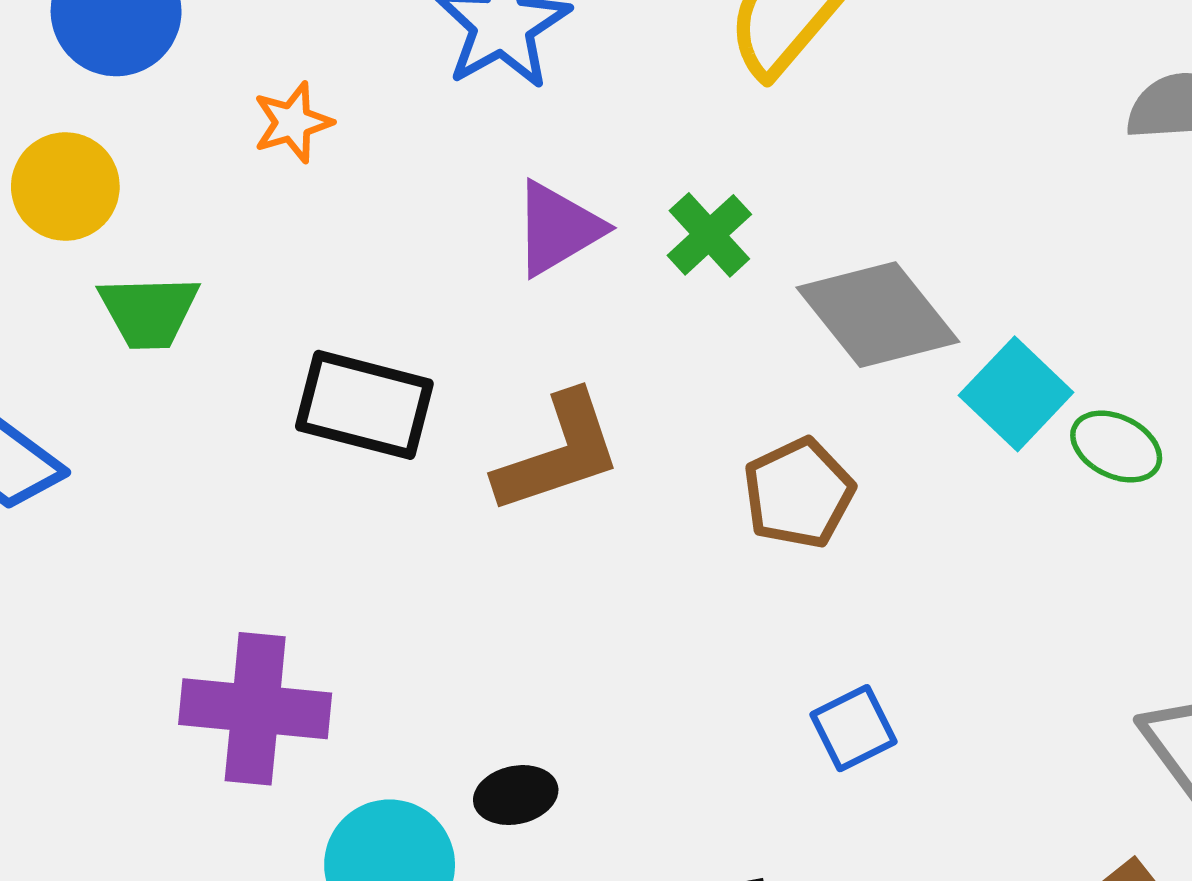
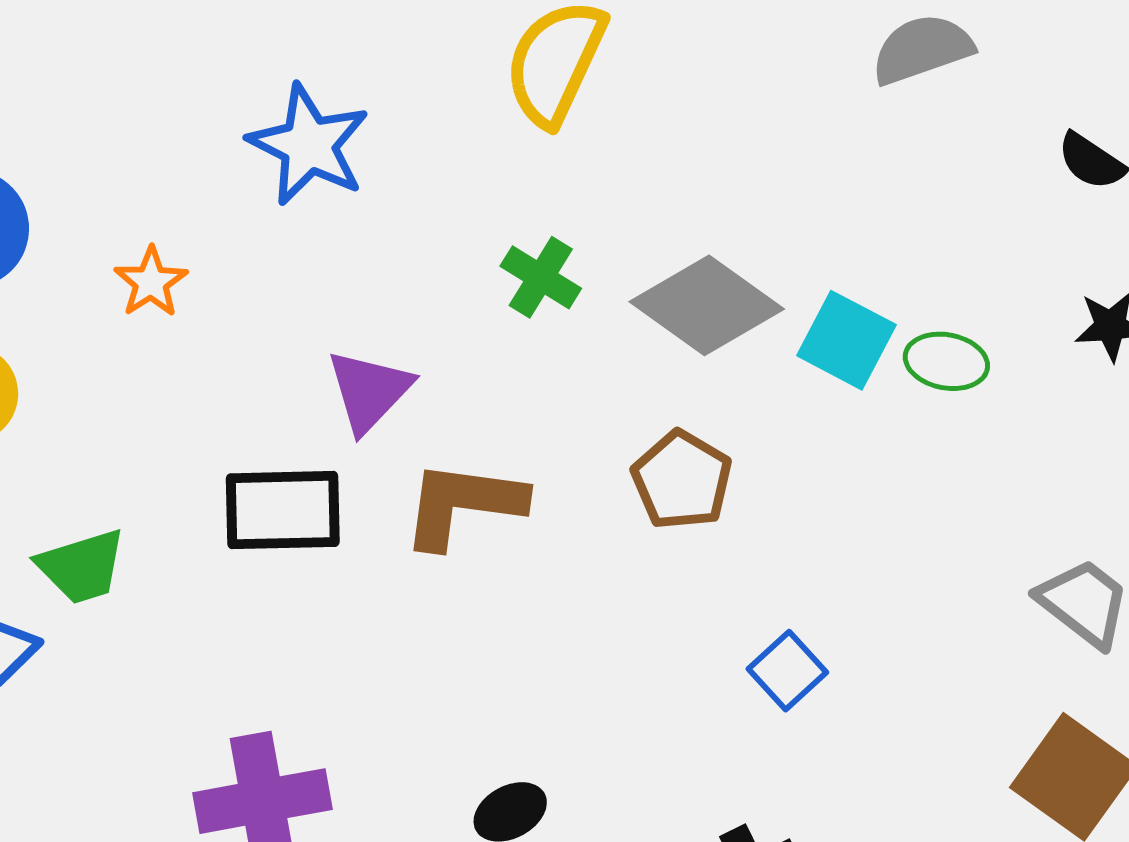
purple triangle: (558, 229) -> (369, 391), moved
green trapezoid: (149, 312) -> (82, 566), moved
brown L-shape: (558, 453) -> (463, 504), turned -138

